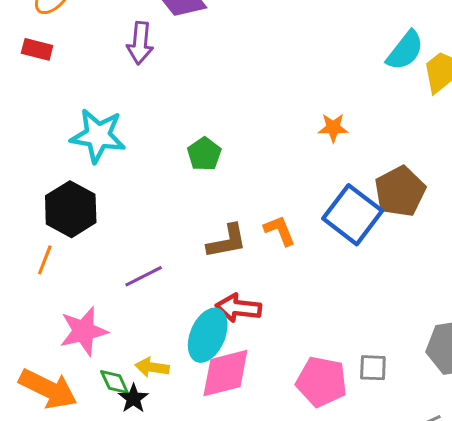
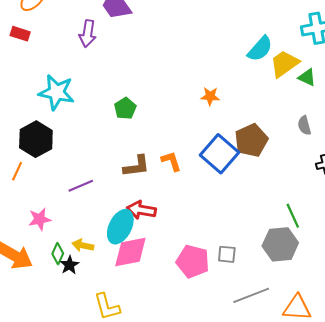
pink star: (84, 331) -> (40, 219), size x0.7
green diamond: (114, 382) -> (58, 254), turned 45

